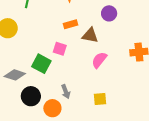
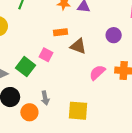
purple circle: (109, 13) -> (114, 35), moved
pink semicircle: (99, 60) -> (97, 73), moved
yellow square: (100, 99) -> (78, 111), size x1.5

